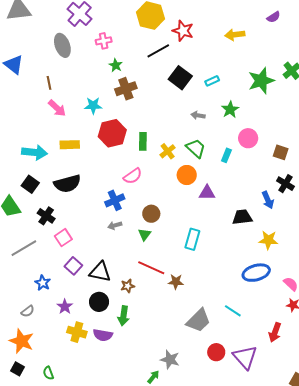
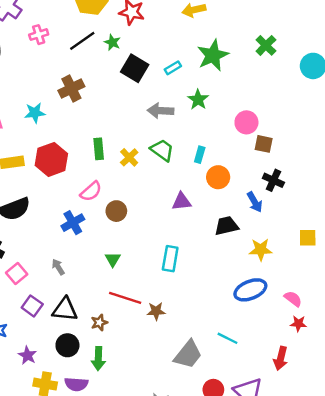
black line: (158, 51) -> (82, 41), moved
green star: (116, 65) -> (112, 42), moved
green star: (261, 81) -> (213, 55), moved
gray arrow: (198, 115) -> (161, 111), size x1.5
red hexagon: (112, 133) -> (51, 159), moved
pink circle: (248, 138) -> (246, 122), moved
orange circle: (187, 175) -> (218, 177), moved
brown circle: (151, 214) -> (116, 211), moved
gray arrow: (115, 225) -> (58, 267), moved, turned 80

